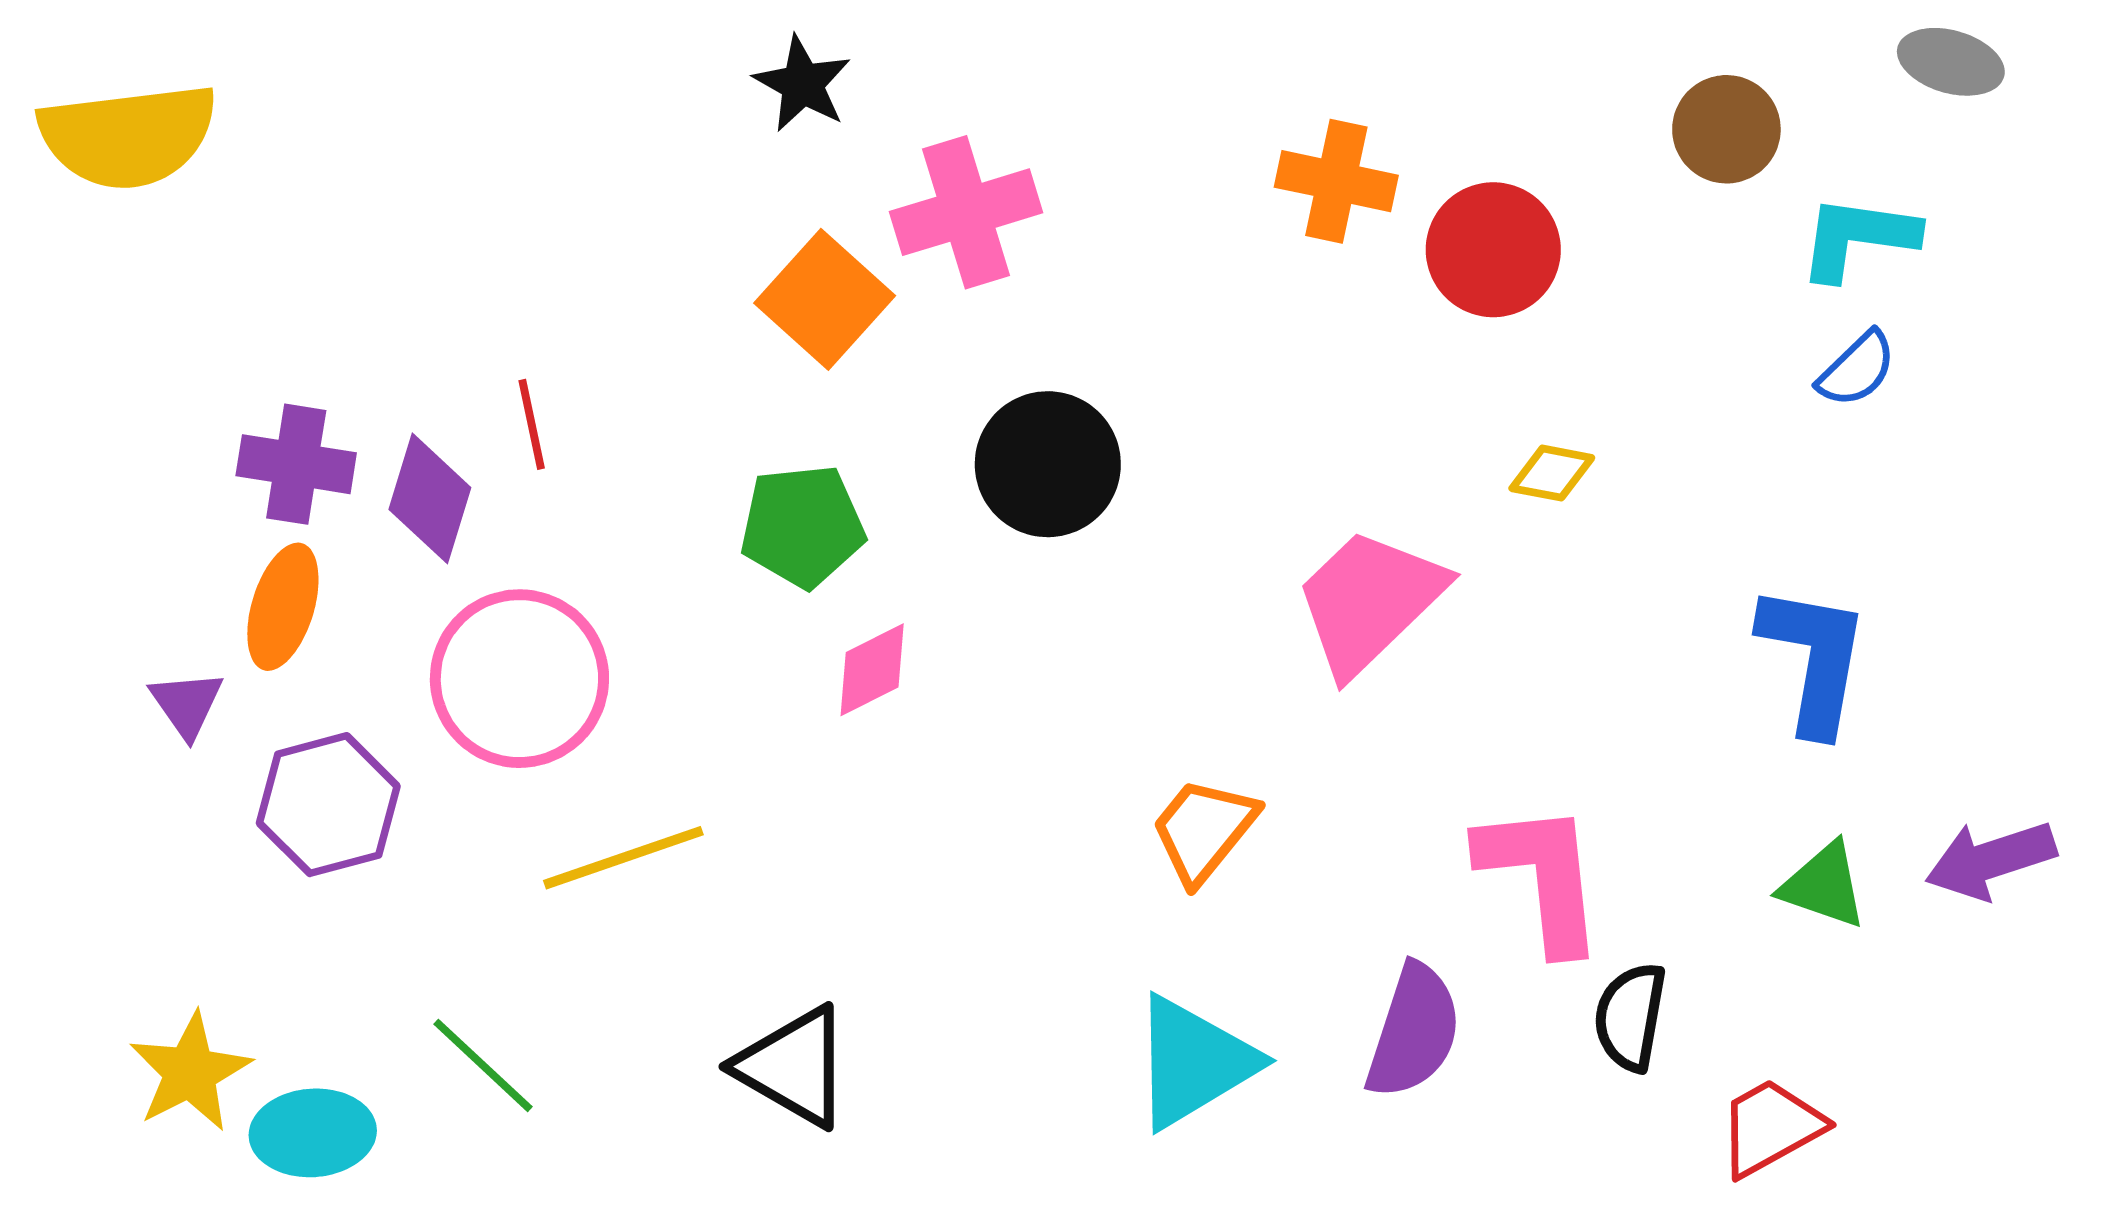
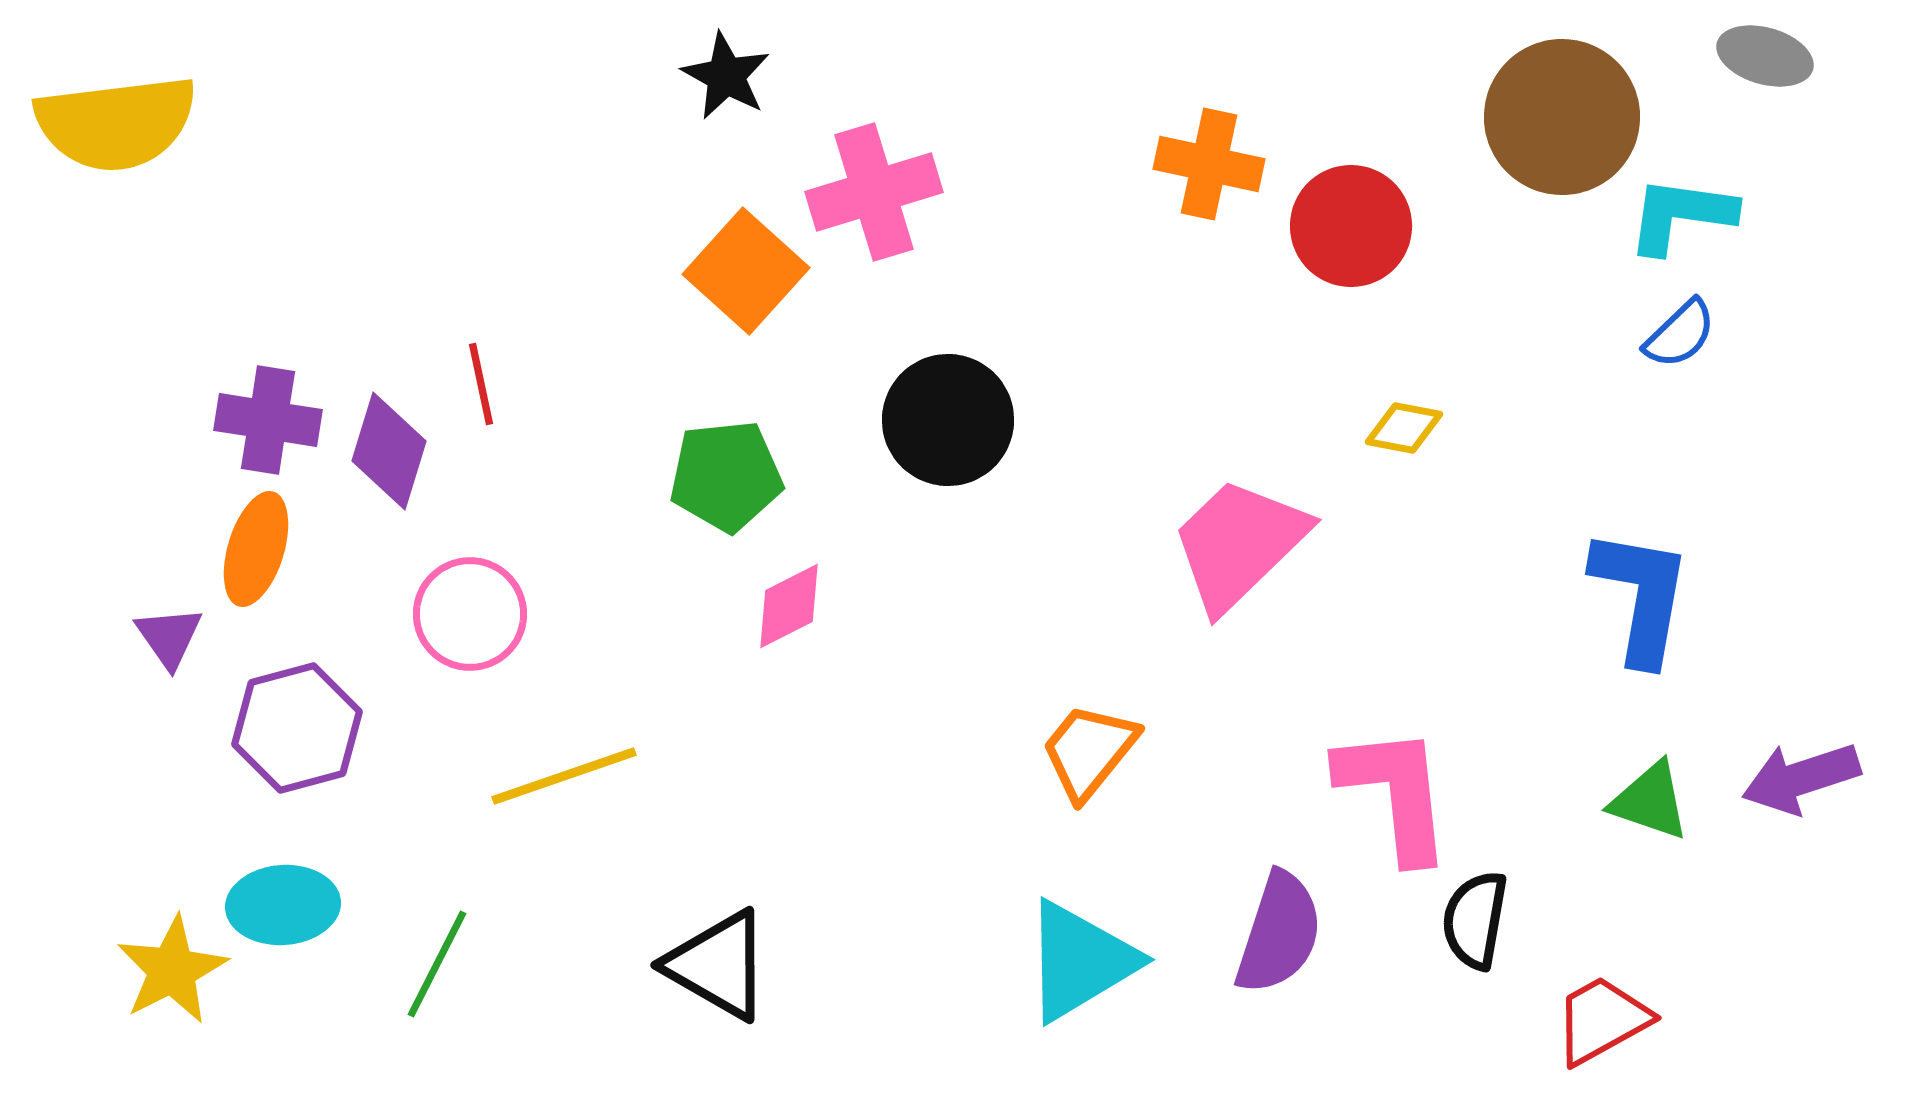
brown circle: (1726, 129) -> (1562, 117), size x1.6
pink circle: (519, 679) -> (470, 614), size x0.7
green line: (483, 1065) -> (437, 964), turned 74
cyan ellipse: (313, 1133) -> (283, 905), moved

